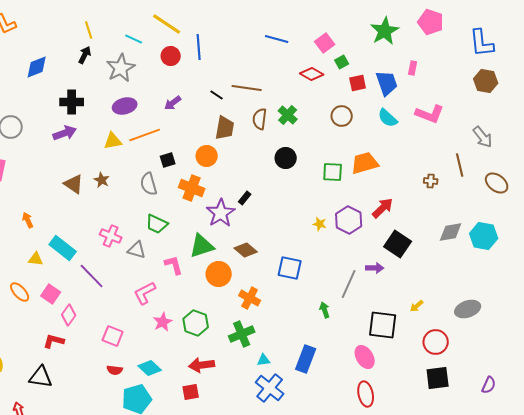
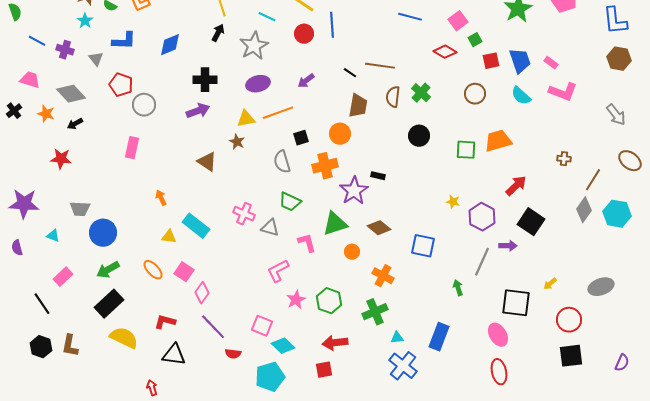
pink rectangle: (413, 68) -> (551, 63), moved, turned -64
brown line: (460, 165) -> (593, 180), moved, turned 45
brown star: (102, 180) -> (237, 142), moved
orange cross: (192, 188) -> (325, 166), turned -35
black rectangle: (245, 198) -> (378, 176), turned 64
purple hexagon: (349, 220) -> (482, 217), moved
gray diamond: (451, 232) -> (584, 210), turned -45
orange circle: (219, 274) -> (352, 252), size x0.6
purple line: (92, 276) -> (213, 327), moved
pink square: (113, 336) -> (262, 326), moved
red L-shape: (54, 341) -> (165, 322), moved
red semicircle: (115, 370) -> (233, 354), moved

